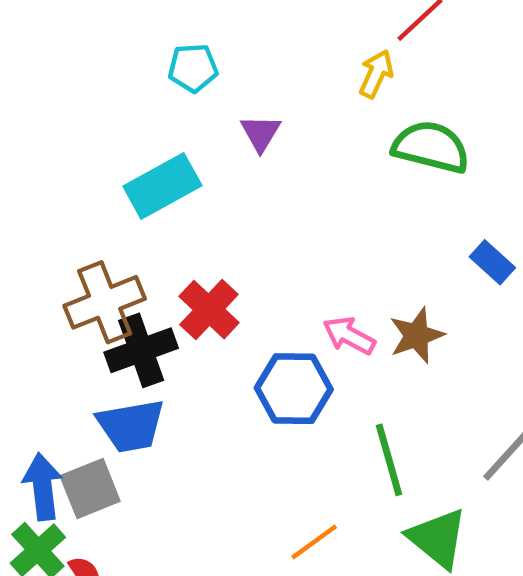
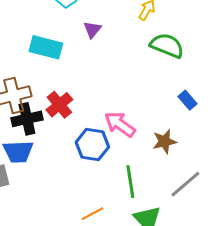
cyan rectangle: (162, 186) -> (46, 47), turned 36
brown star: (417, 335) -> (164, 141), moved
pink arrow: (349, 336) -> (120, 124), size x1.4

